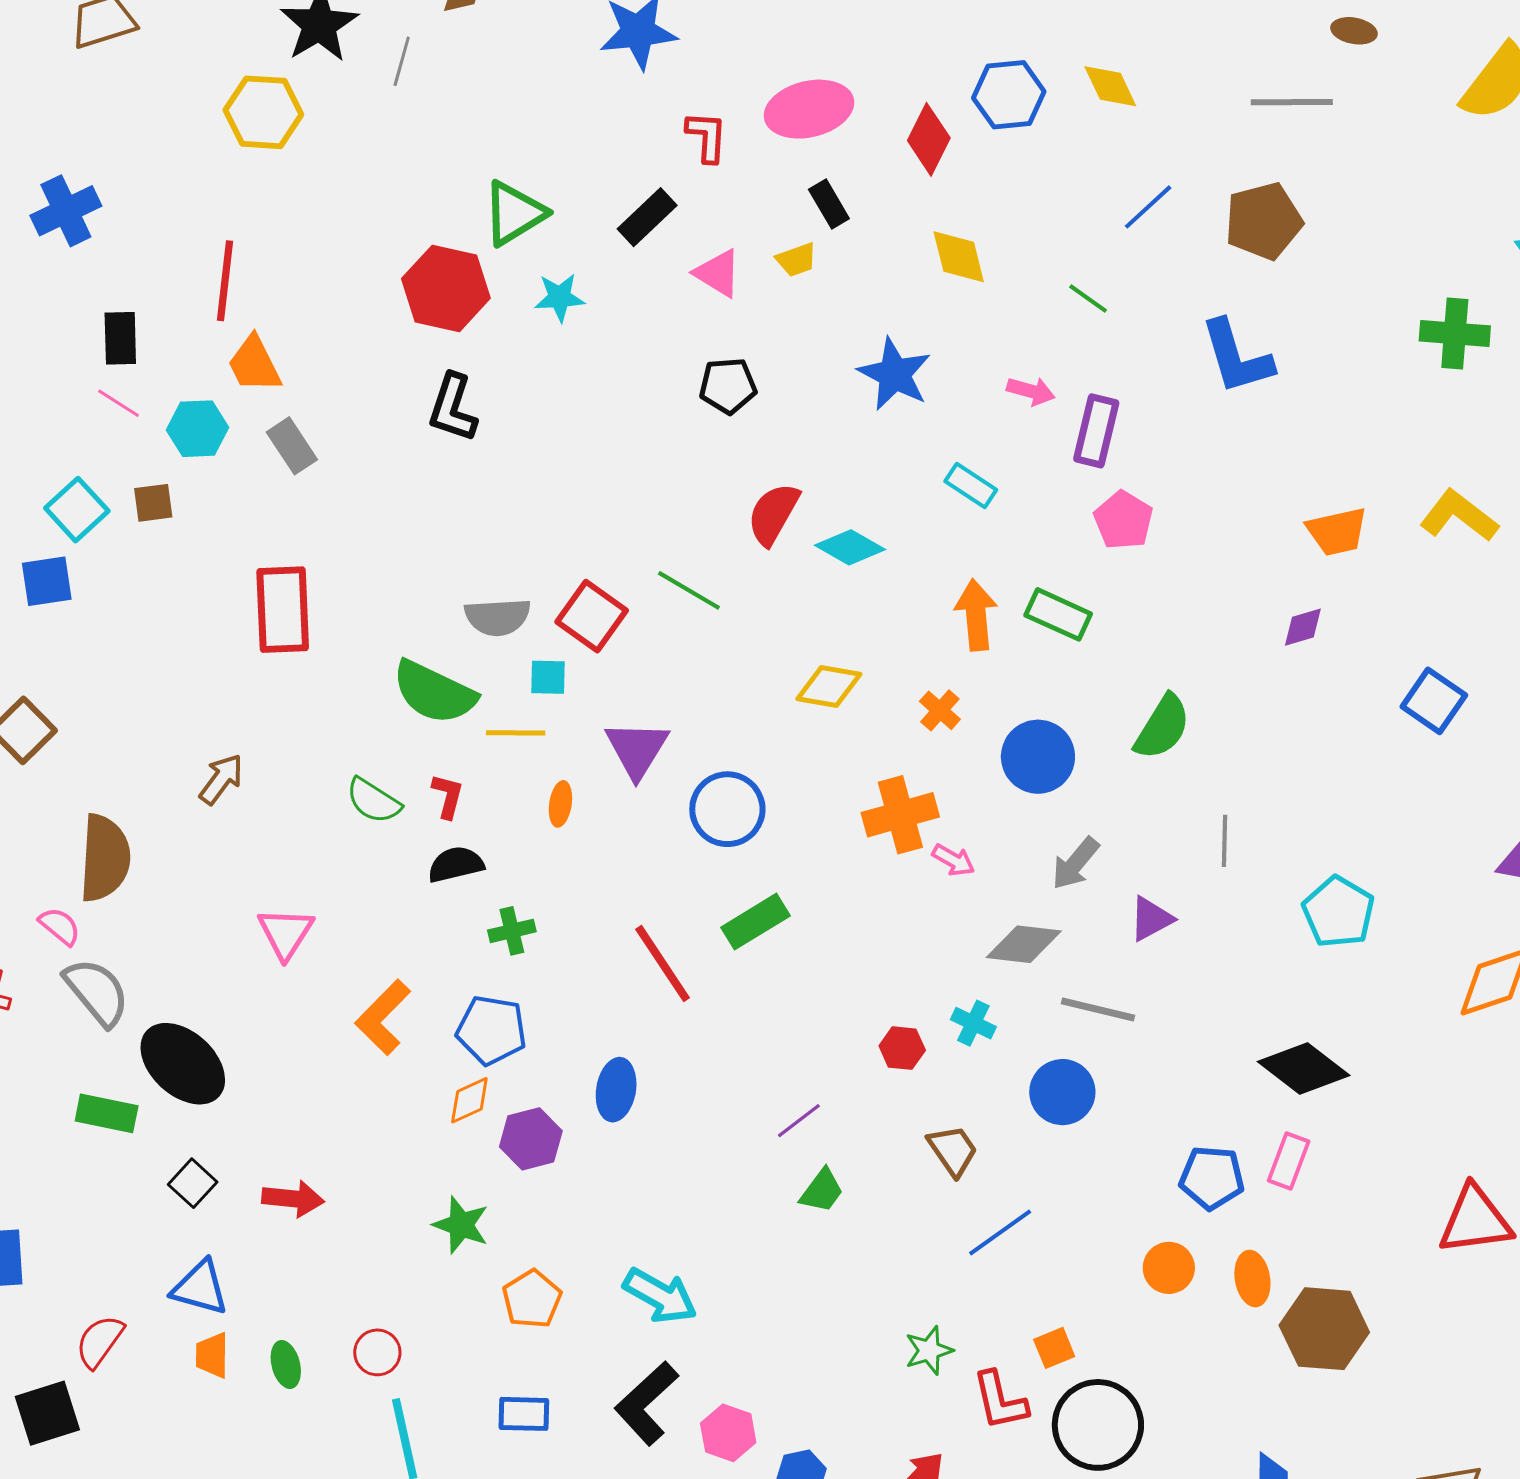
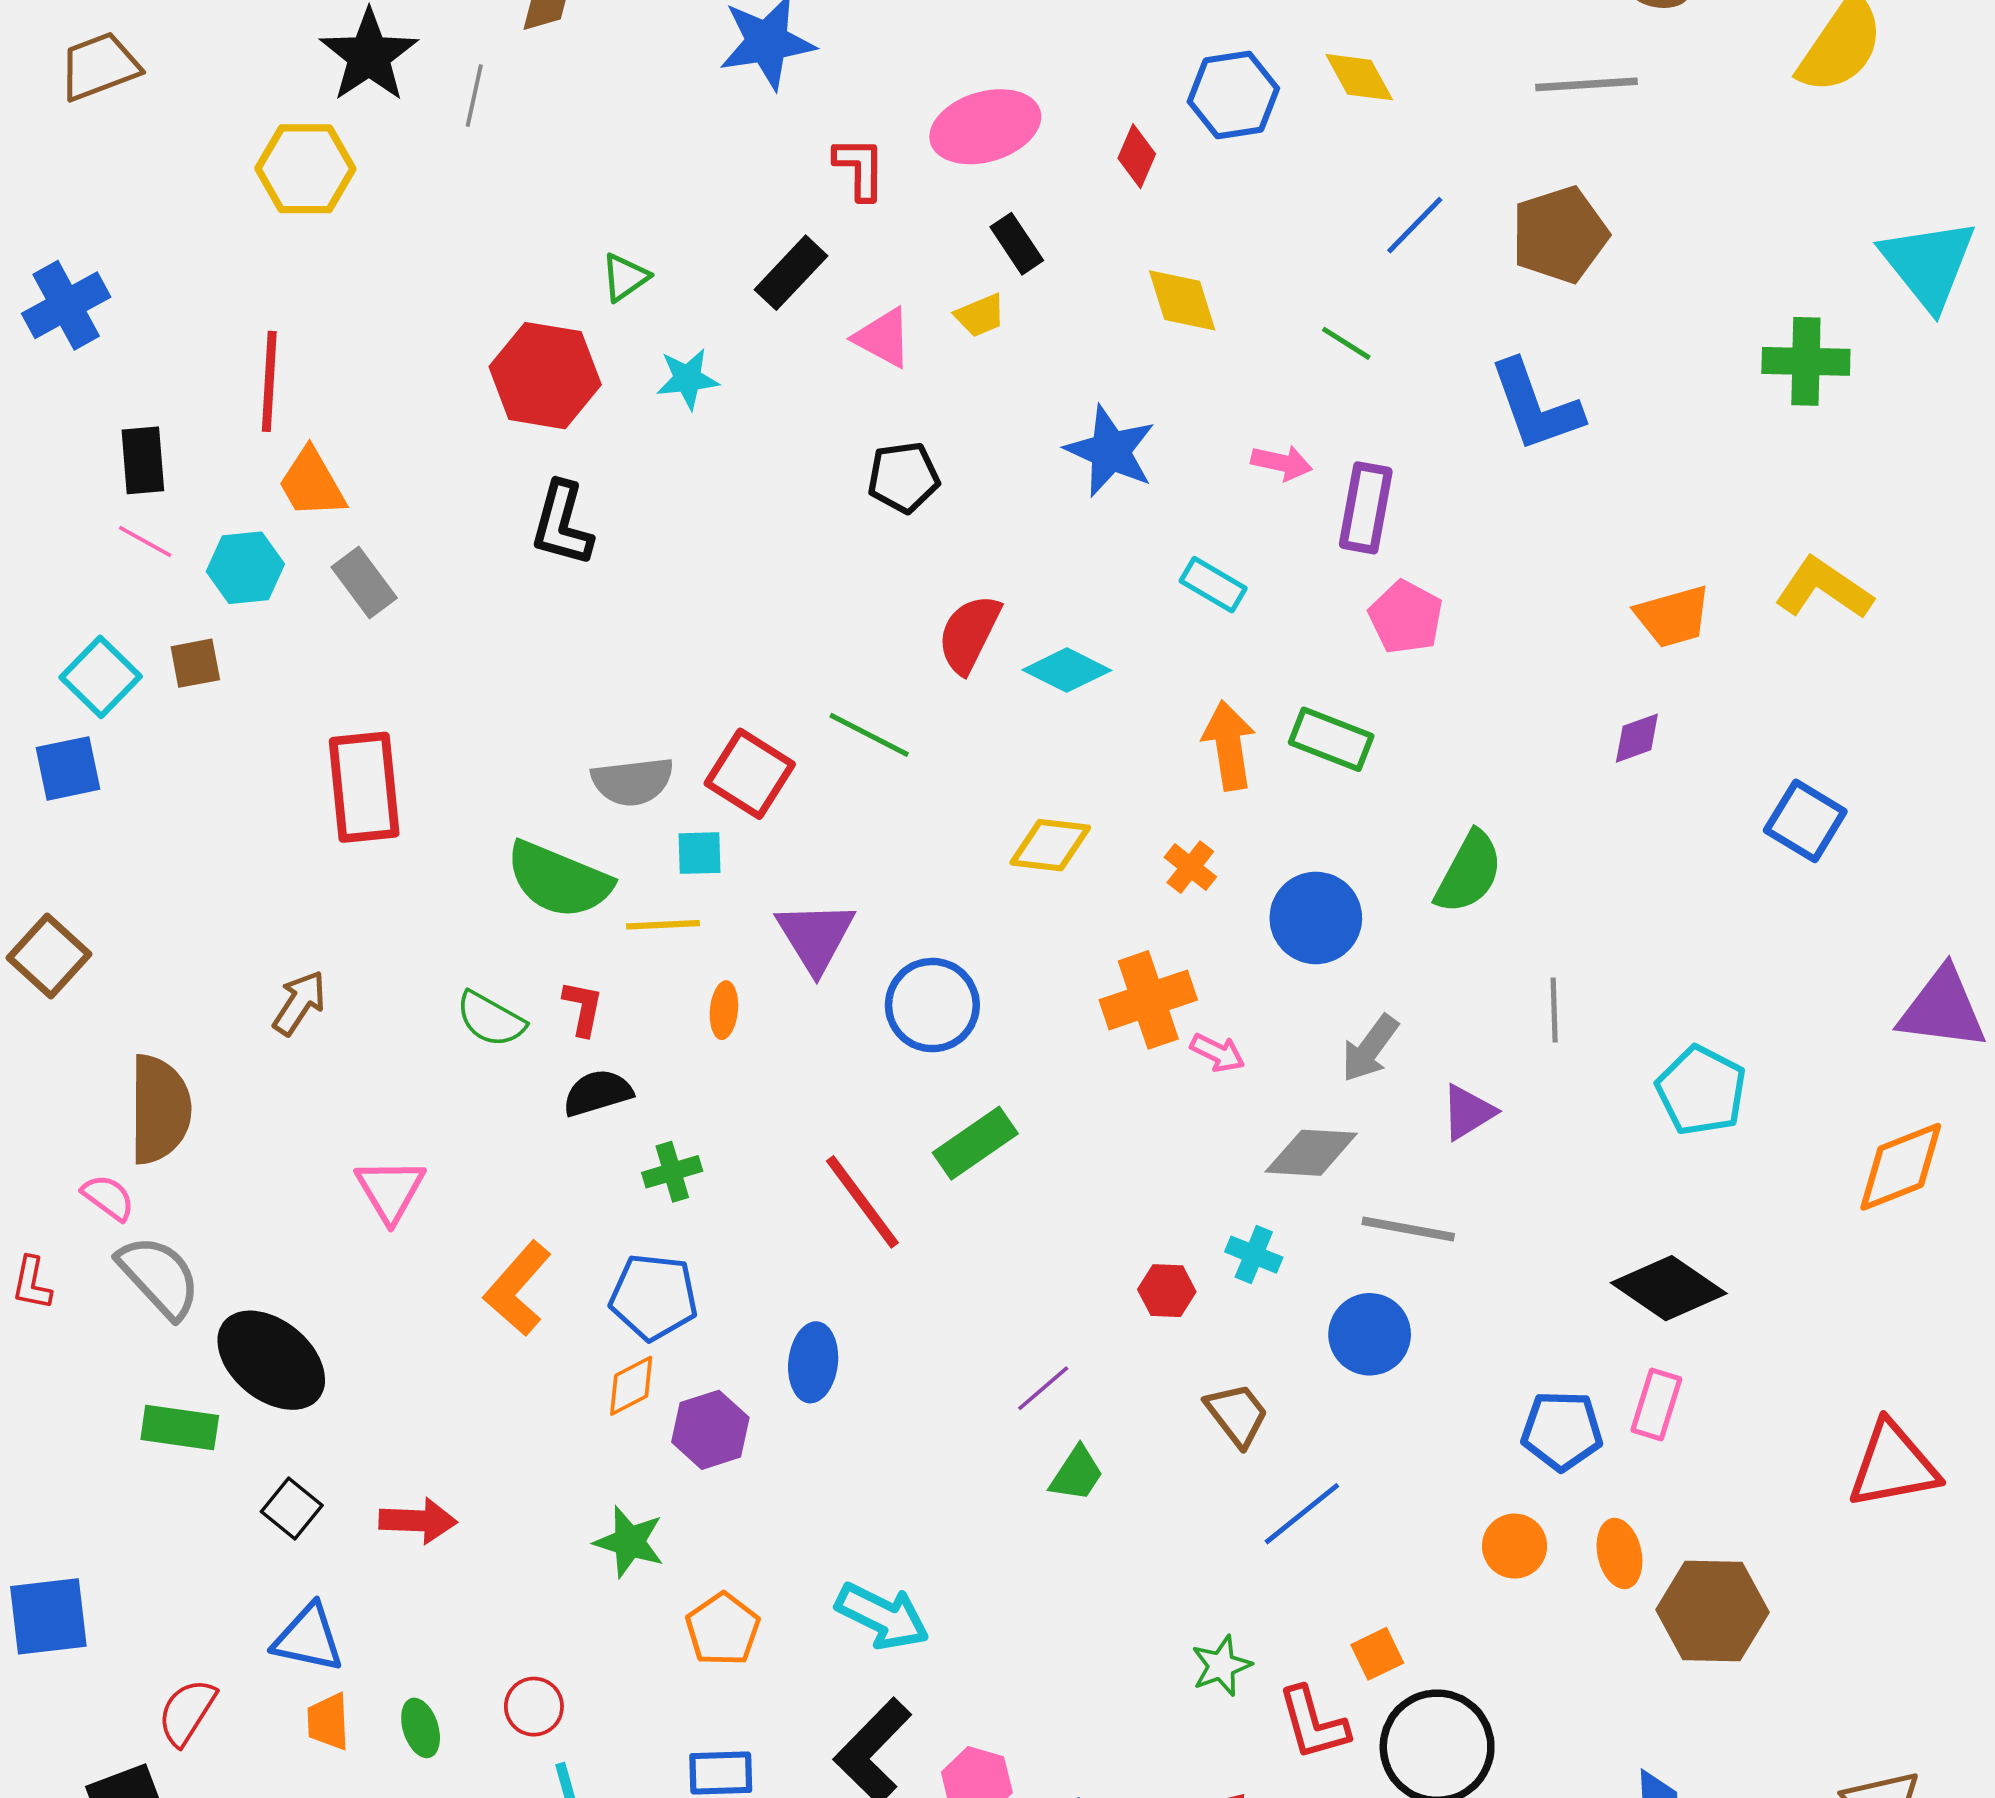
red diamond: (929, 139) -> (1137, 156), size x0.7
green triangle: (514, 213) -> (625, 277), size x0.6

